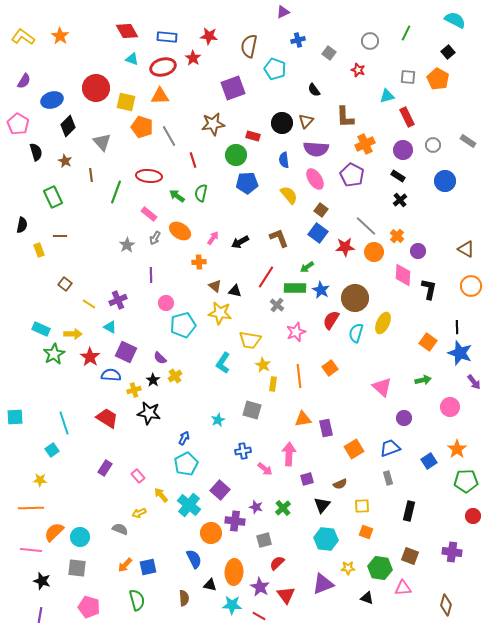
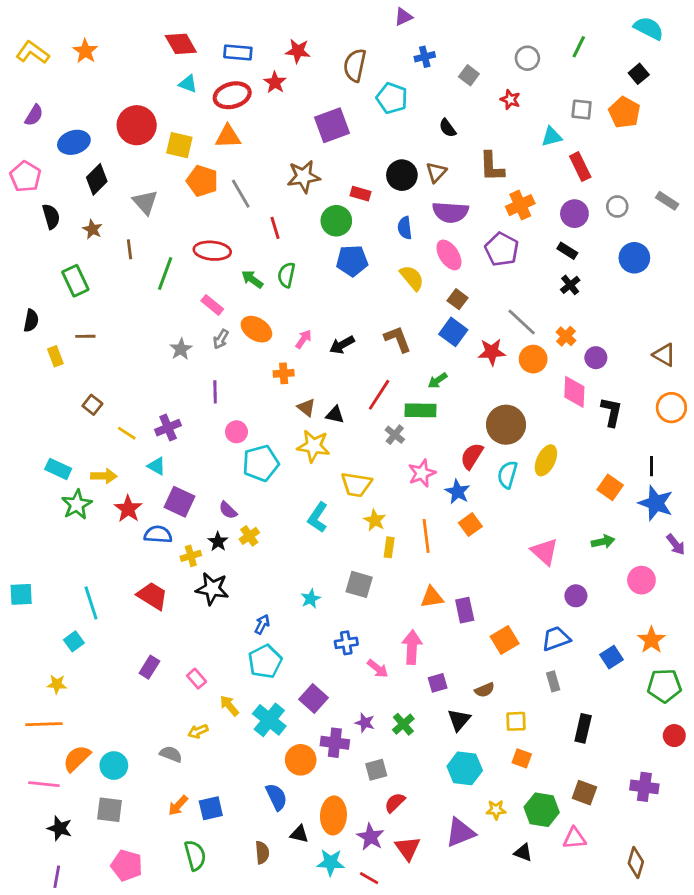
blue star: (321, 290) -> (458, 492), moved

